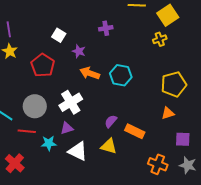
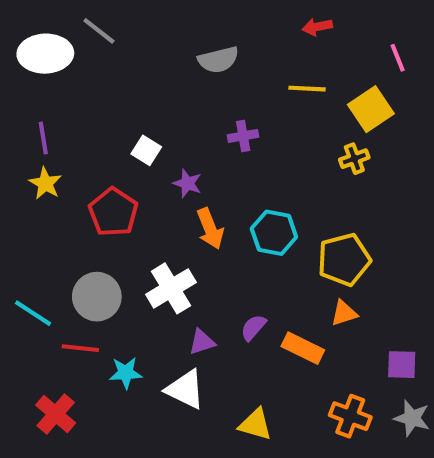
orange arrow: (90, 73) -> (210, 229), turned -132
yellow pentagon: (174, 84) -> (344, 260), moved
orange triangle: (168, 113) -> (344, 313), moved
purple triangle: (67, 128) -> (202, 342), moved
yellow triangle: (109, 146) -> (255, 424), moved

